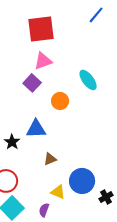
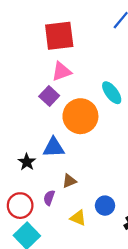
orange circle: (60, 101) -> (80, 116), size x1.8
blue circle: (82, 181) -> (105, 206), size x0.7
purple semicircle: (44, 210) -> (49, 198), moved

